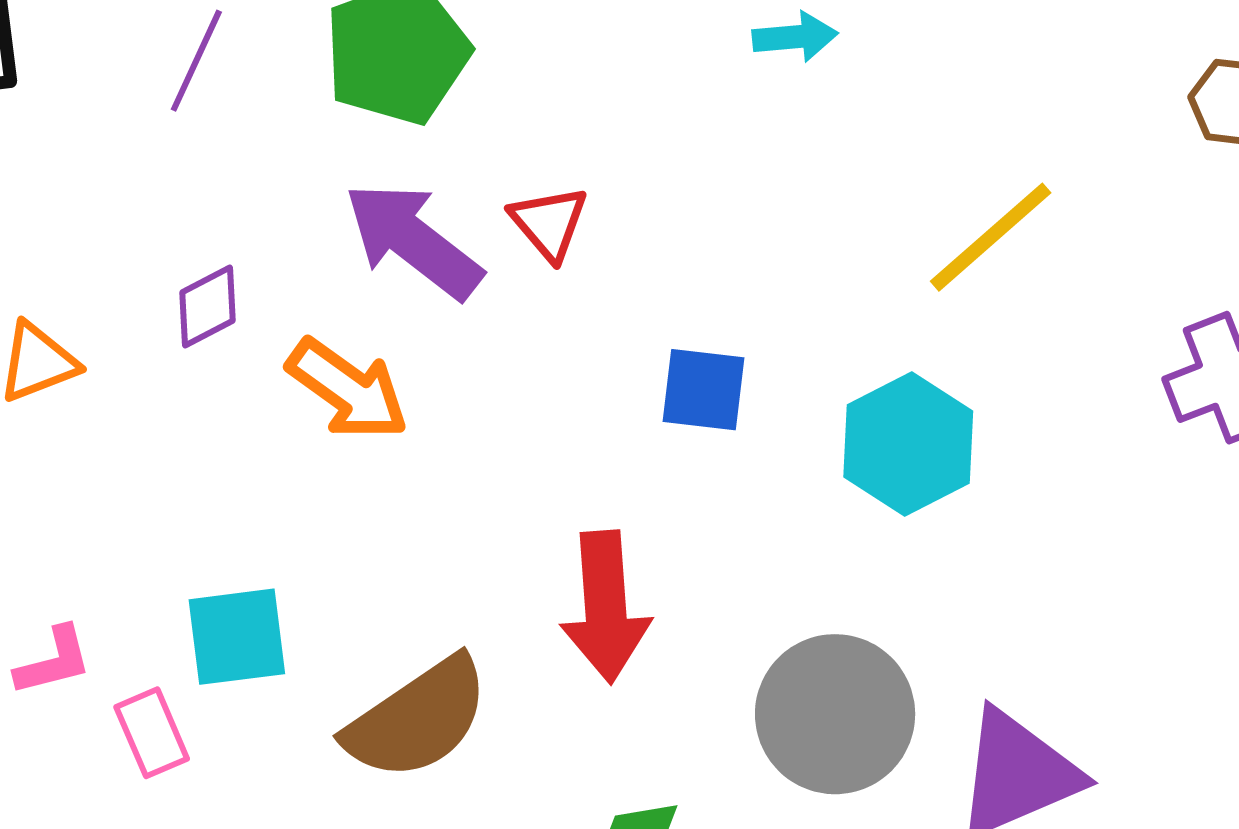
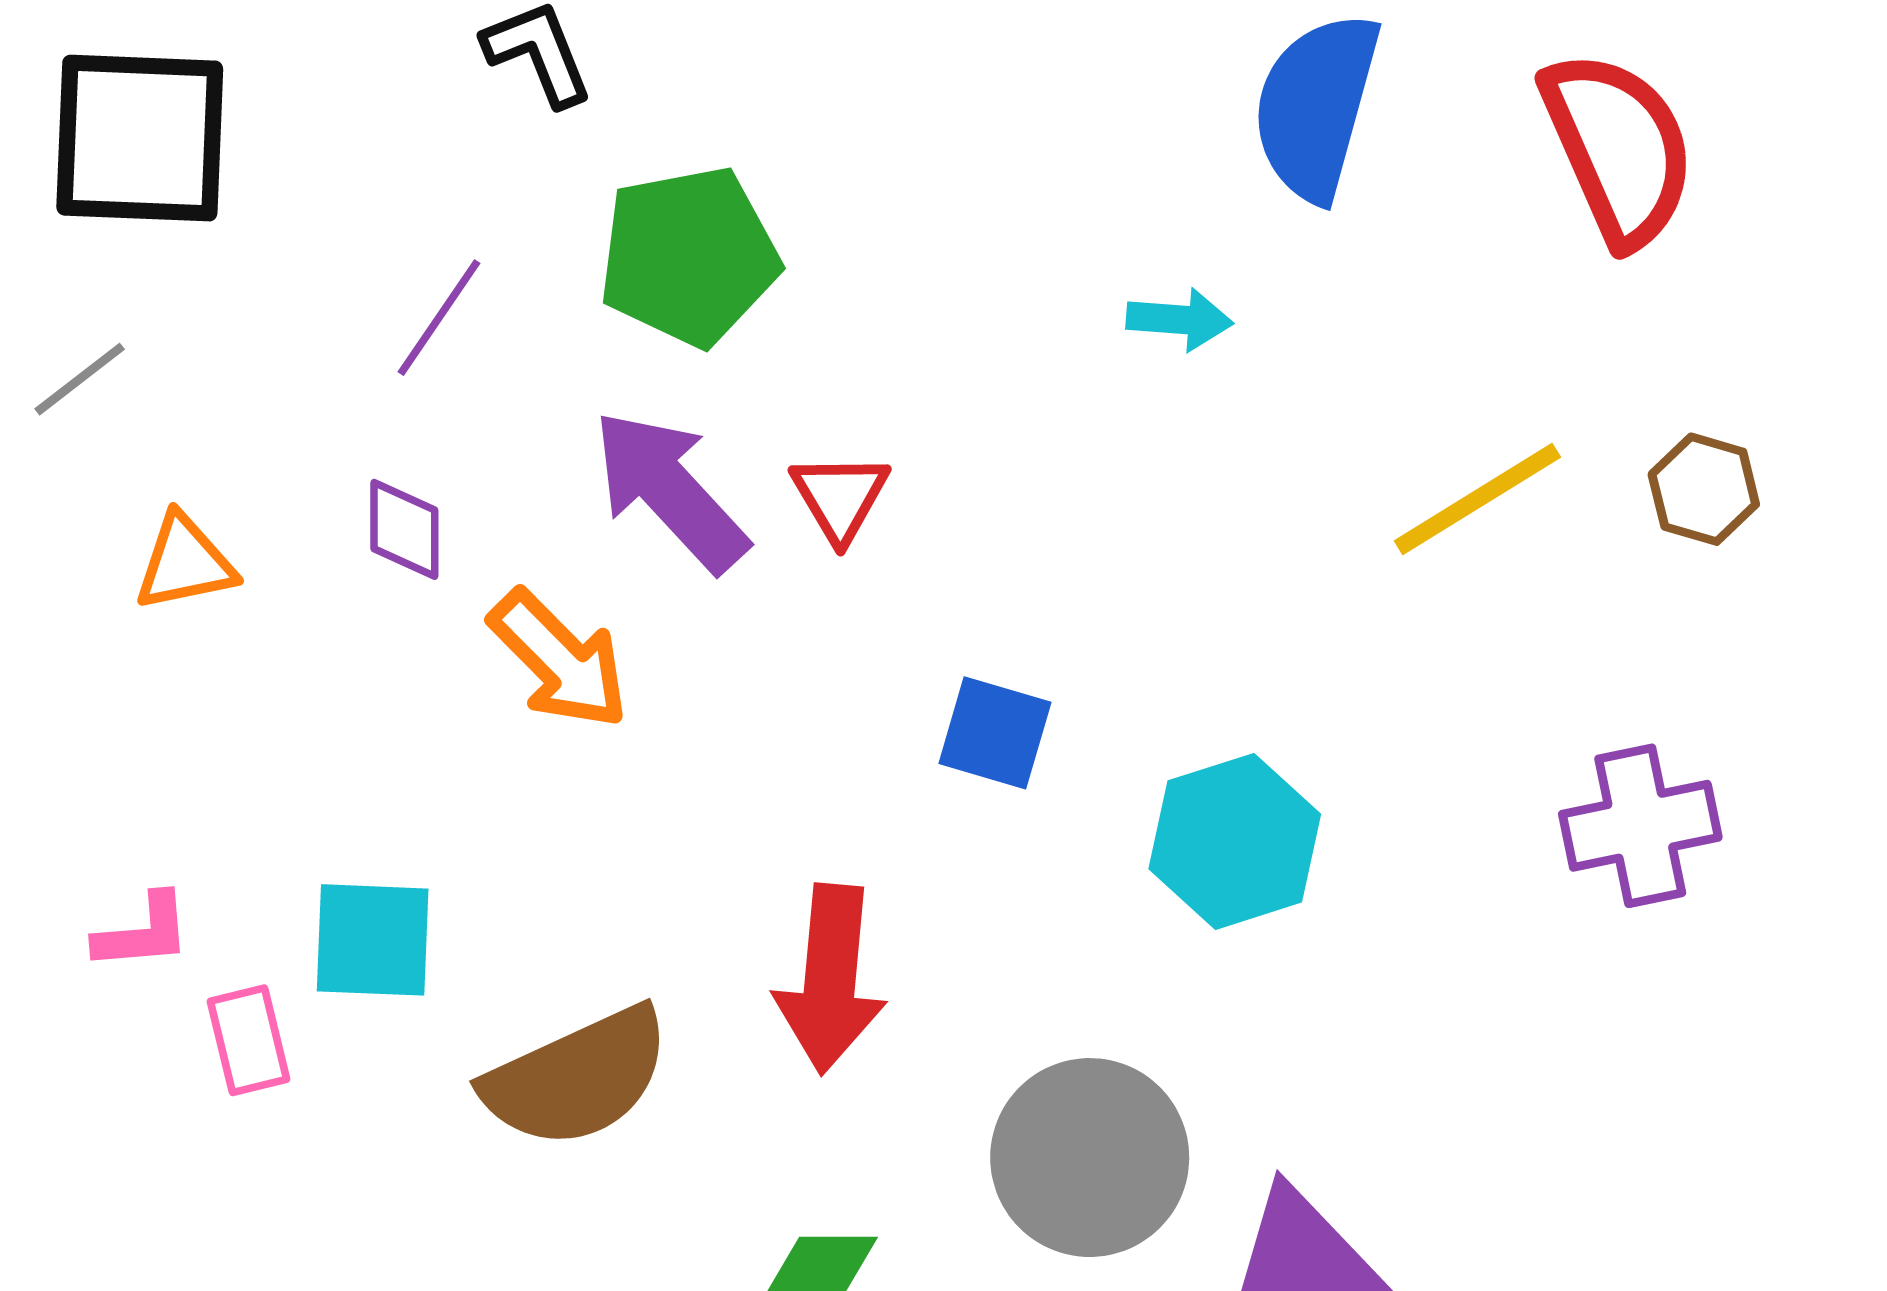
purple line: (196, 61) -> (439, 318), moved
yellow line: (991, 237) -> (1477, 499), moved
purple diamond: (207, 307) -> (404, 529), turned -72

